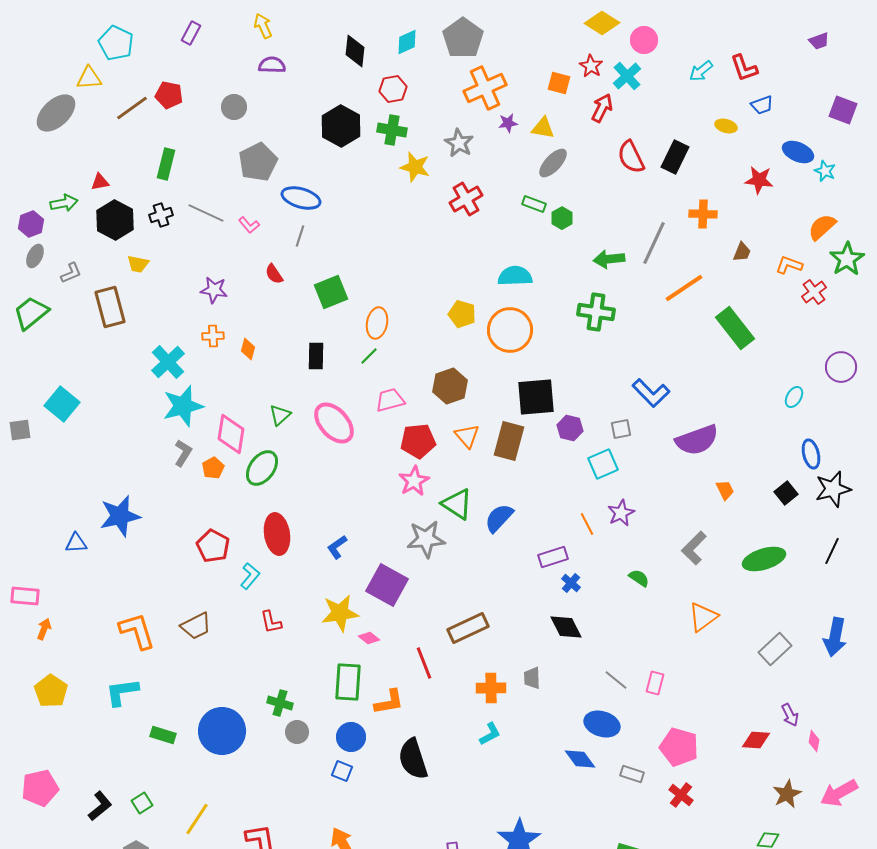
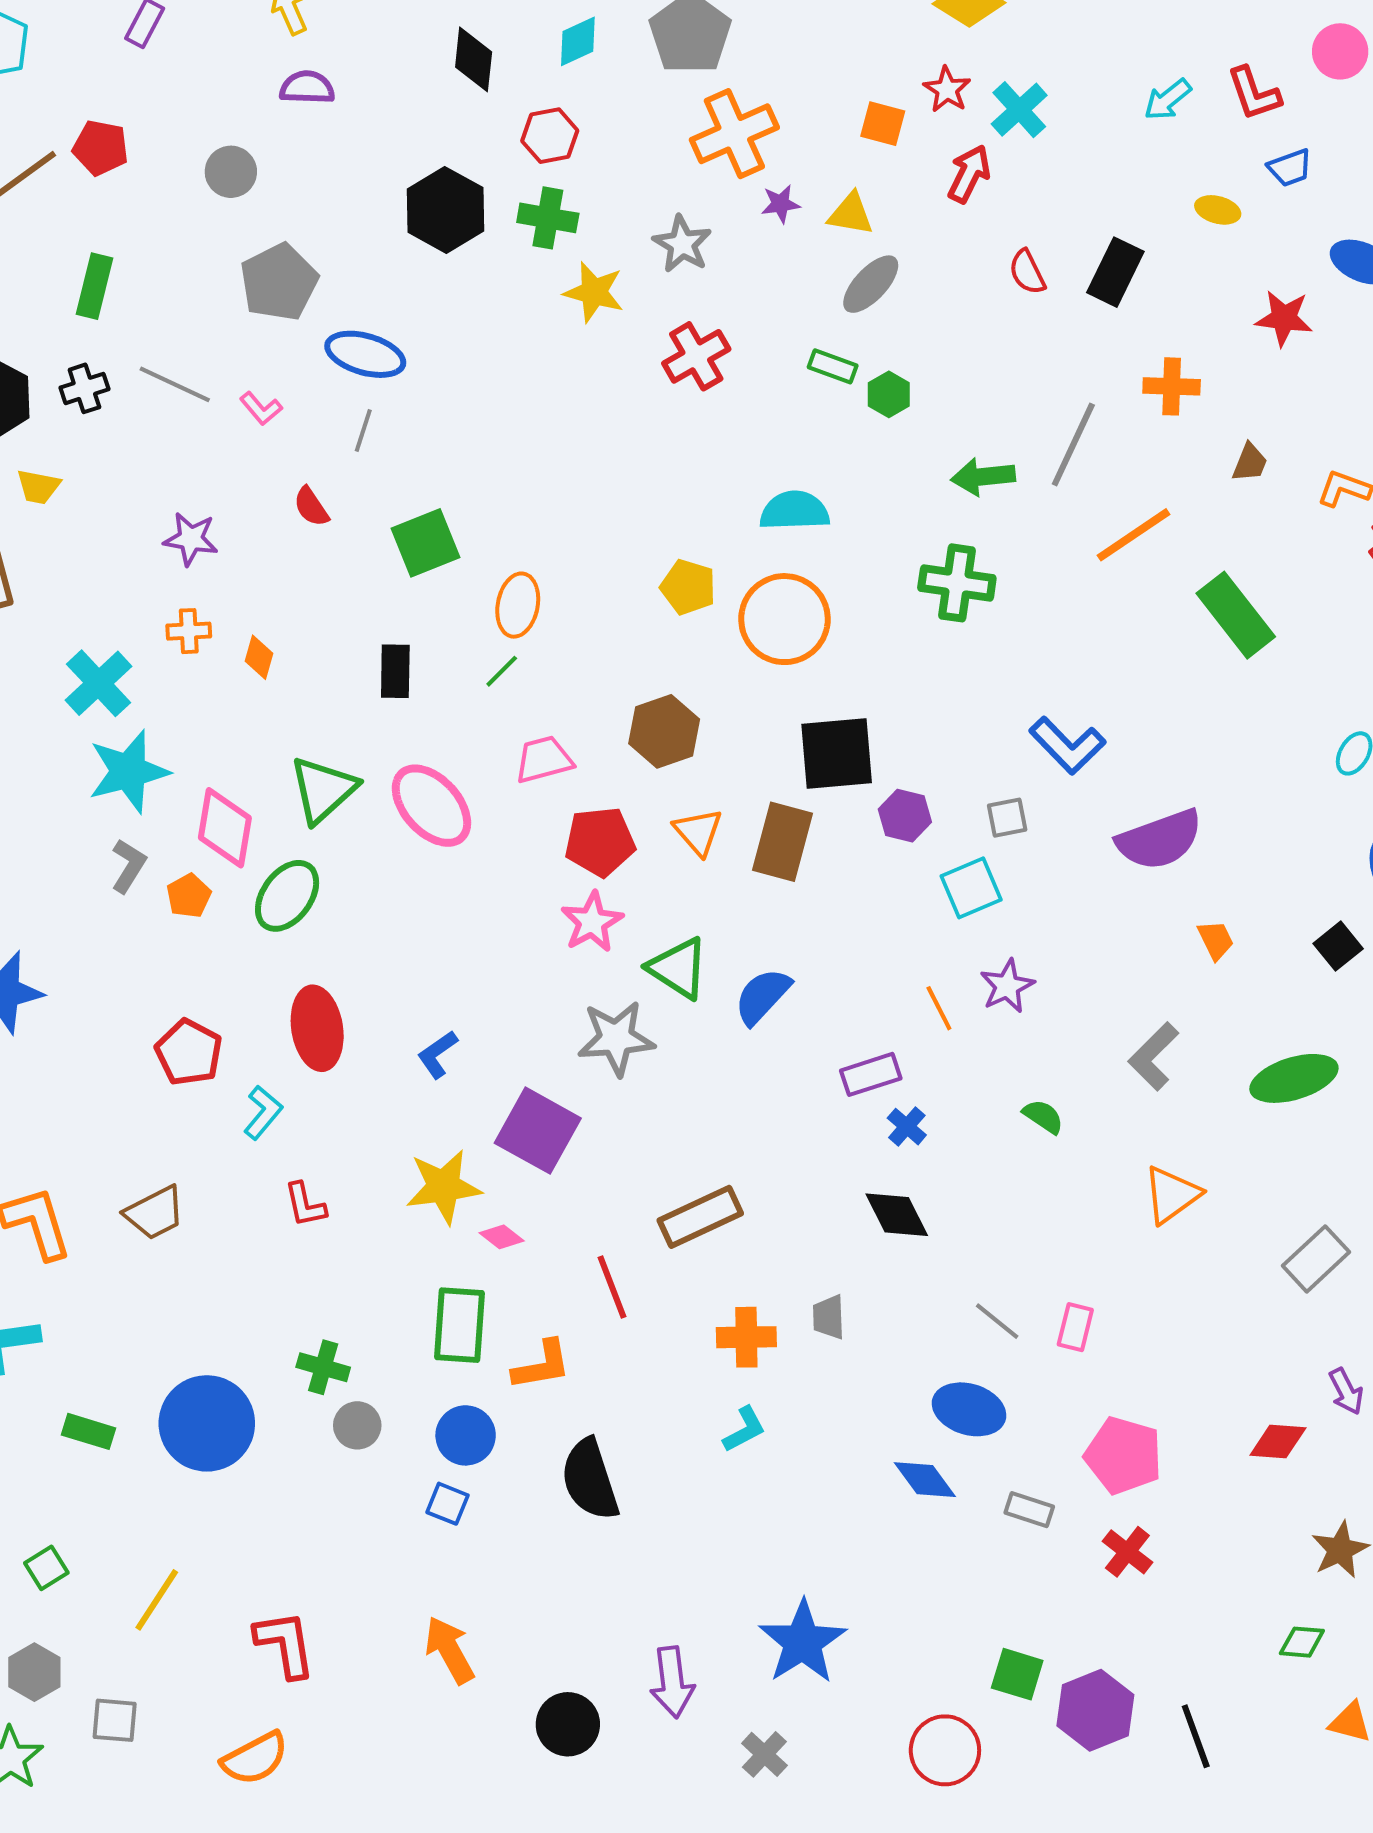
pink circle: (644, 40) -> (1340, 51), moved
red semicircle: (631, 157) -> (1027, 272), size x0.7
green triangle: (280, 415) -> (323, 790), size x1.6

